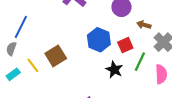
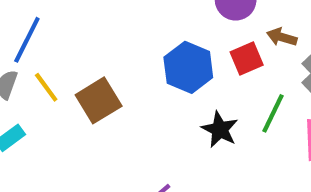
red square: (125, 45) -> (247, 58), moved
yellow line: (33, 65) -> (46, 87), moved

